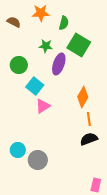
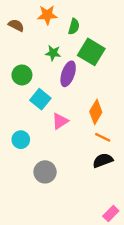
pink triangle: (43, 106) -> (60, 121), moved
orange line: (89, 119) -> (103, 137), turned -56
cyan circle: (18, 150) -> (21, 140), moved
gray circle: (38, 160) -> (45, 172), moved
pink rectangle: (96, 185) -> (111, 214), turned 32

